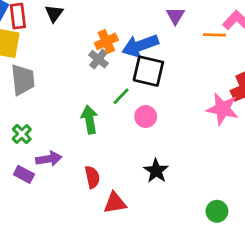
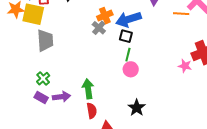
black square: (148, 71) -> (126, 36), moved, size x0.6
green line: (121, 96) -> (128, 55), moved, turned -32
pink star: (223, 109) -> (185, 66), size x0.6
green arrow: (89, 120) -> (88, 89), moved
purple rectangle: (24, 174) -> (41, 97), moved

